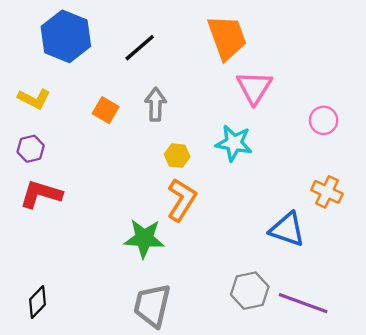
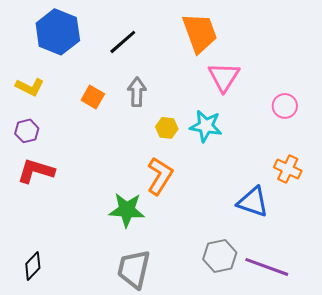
yellow hexagon: (177, 156) -> (167, 128), moved

